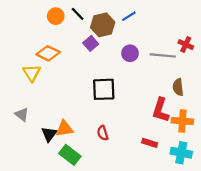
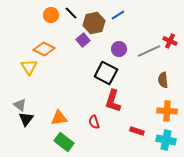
gray line: (163, 55) -> (149, 51), turned -30
black square: (104, 89) -> (106, 73), moved, turned 30
red L-shape: (161, 110) -> (113, 101), moved
black triangle: (49, 134) -> (26, 119), moved

